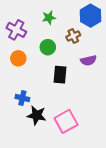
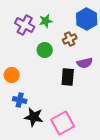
purple cross: (16, 30) -> (25, 25), moved
orange circle: (18, 58) -> (12, 75), moved
black rectangle: (60, 75) -> (68, 77), moved

